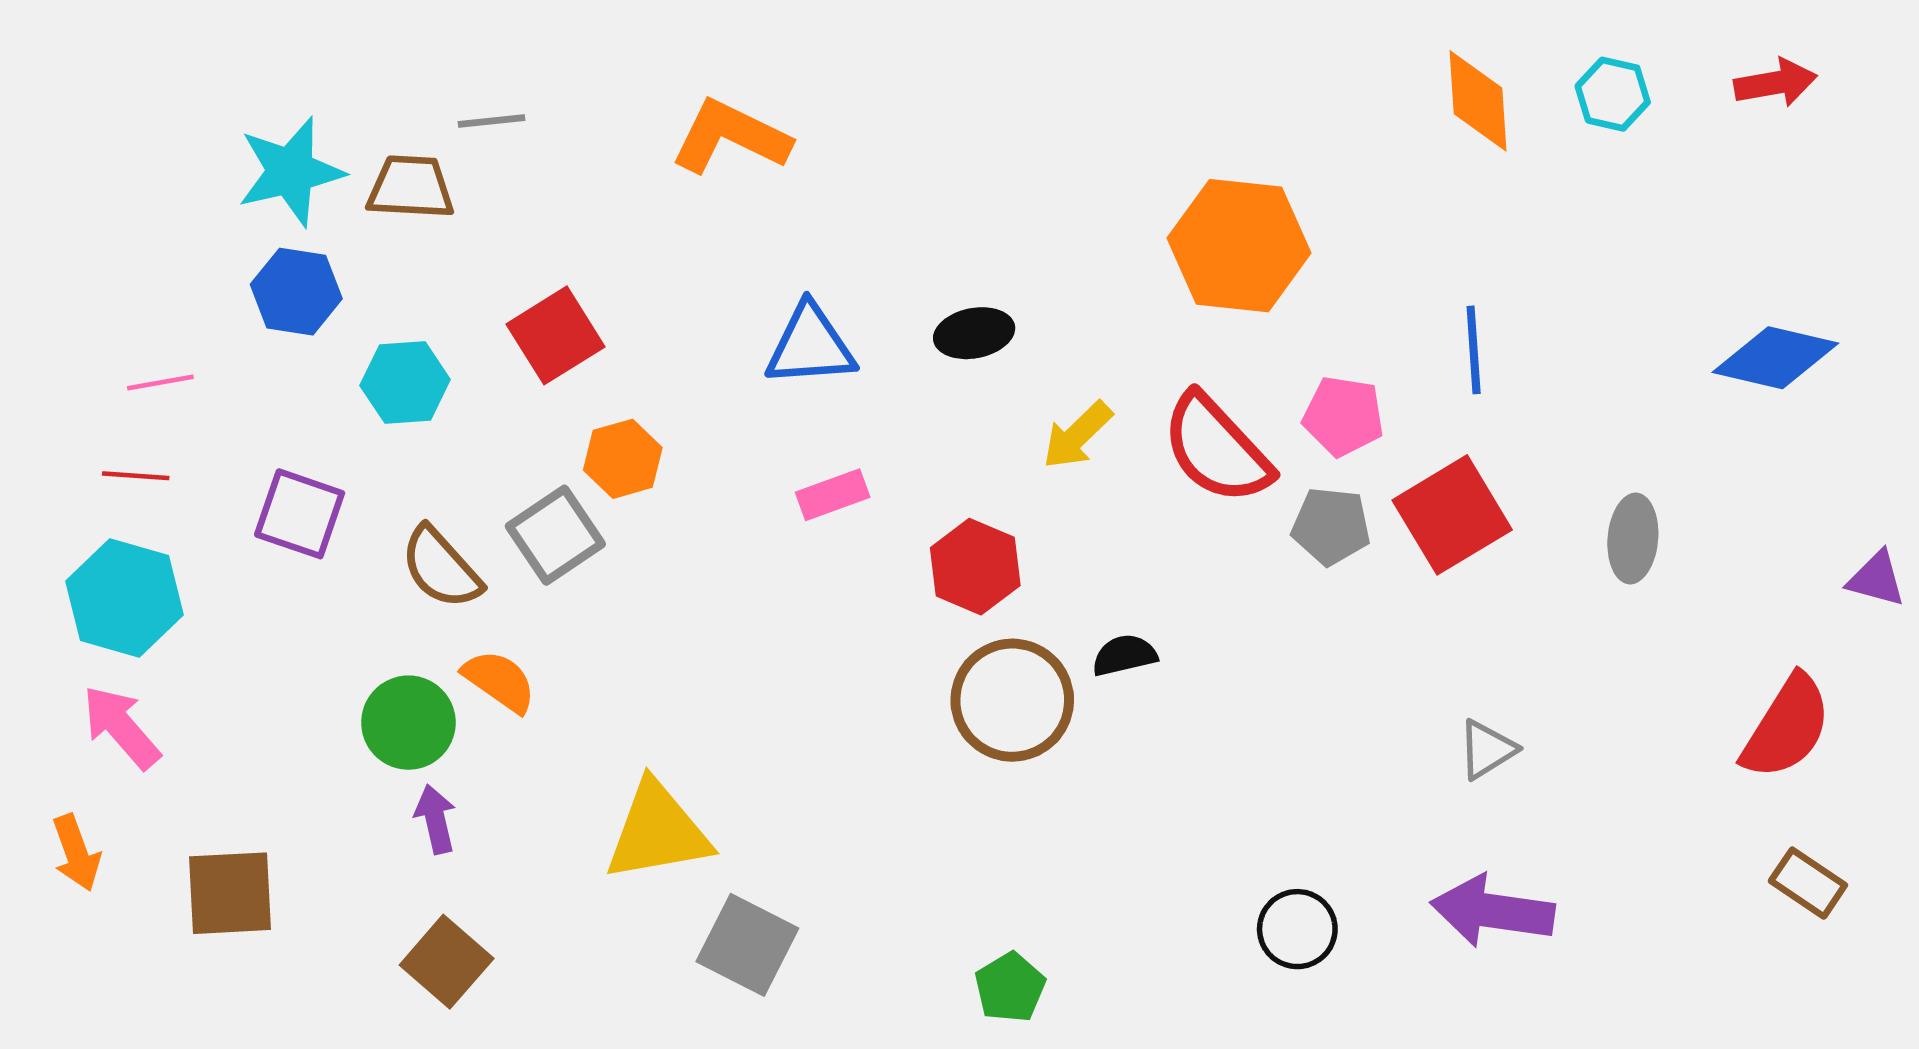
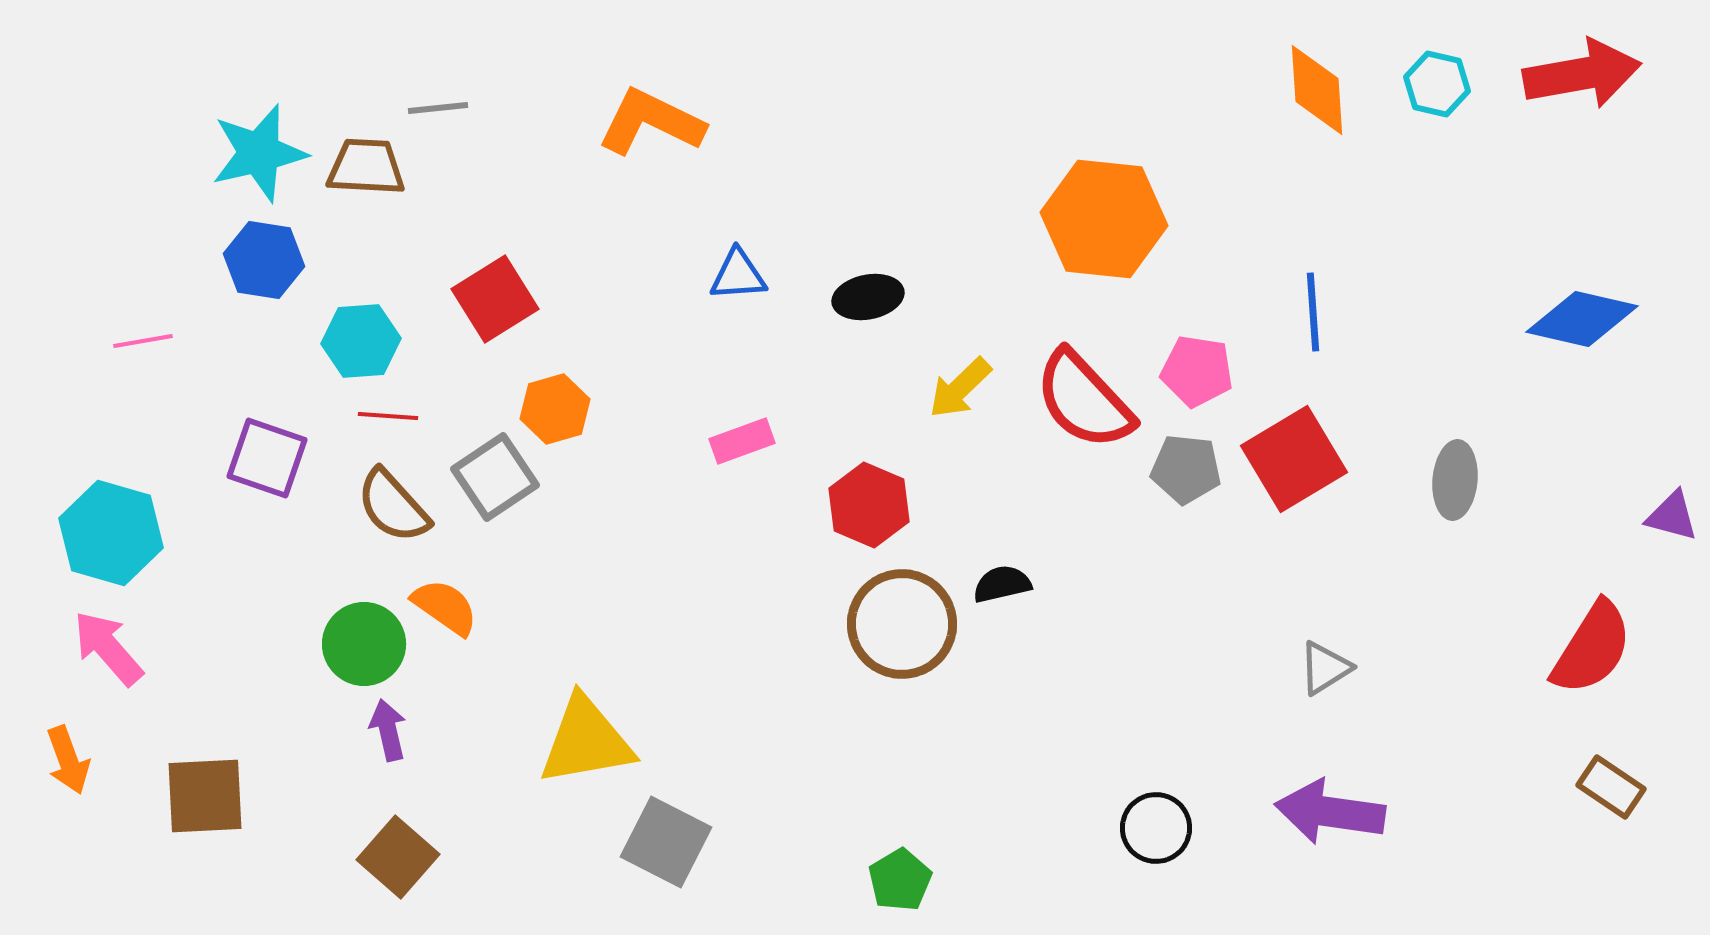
red arrow: (1775, 83) -> (1582, 74), size x1.6
blue triangle: (810, 345) -> (738, 275), moved, size x0.7
red line: (136, 476) -> (388, 416), moved

